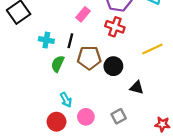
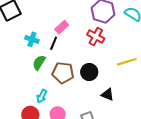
pink rectangle: (83, 14) -> (62, 27), moved
brown pentagon: (89, 58) -> (63, 73), moved
cyan arrow: (66, 100) -> (42, 96), turned 48

